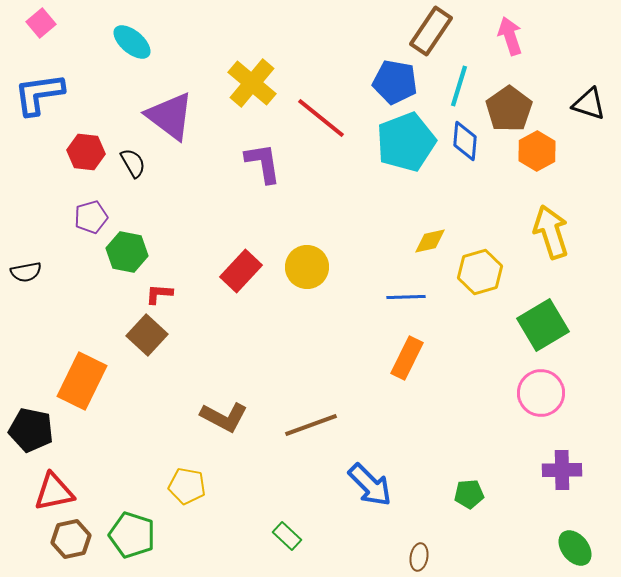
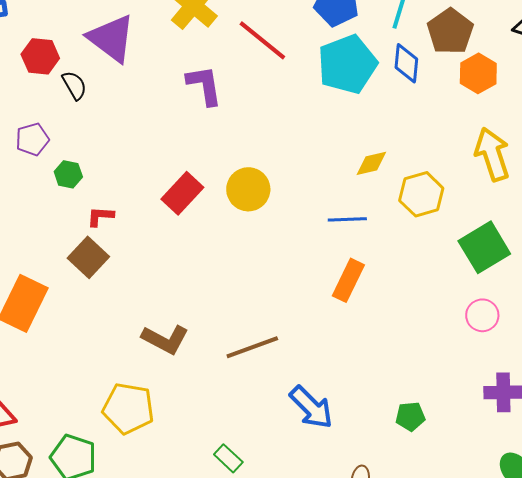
red hexagon: (86, 152) -> (40, 56), moved
green hexagon: (127, 252) -> (68, 174), size x0.7
pink circle: (541, 393) -> (482, 315), size x0.7
yellow pentagon: (187, 486) -> (128, 408), size x1.4

